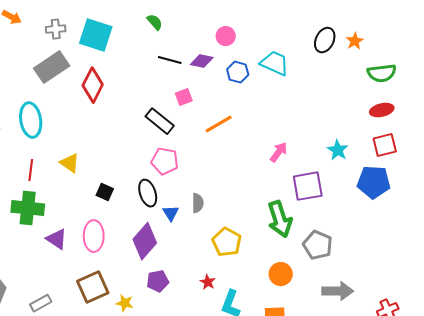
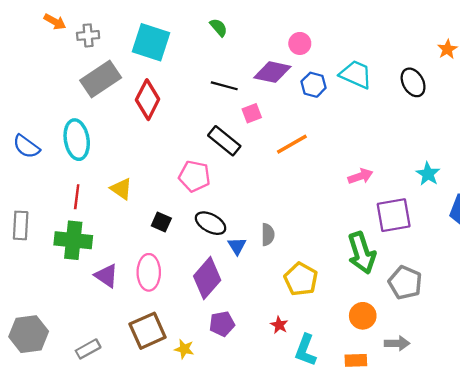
gray cross: (56, 29) -> (88, 35), moved
black ellipse: (325, 40) -> (413, 82), moved, turned -55
black line: (170, 60) -> (224, 86), moved
purple diamond: (202, 61) -> (272, 72), size x1.4
pink arrow: (279, 152) -> (360, 176), turned 35
pink pentagon: (165, 161) -> (195, 176), moved
black ellipse: (148, 193) -> (211, 223), turned -44
gray arrow: (338, 291) -> (397, 343), moved, size x0.7

